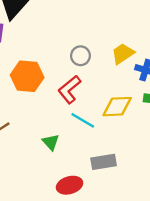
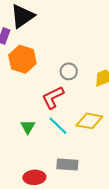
orange hexagon: (27, 76) -> (22, 59), moved
green triangle: (51, 142) -> (28, 127), moved

